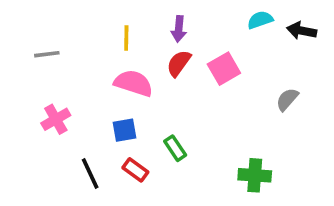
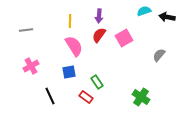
pink semicircle: (134, 83) -> (74, 46), turned 40
red rectangle: (135, 170) -> (86, 97), moved
green cross: (255, 175) -> (141, 97), turned 30

